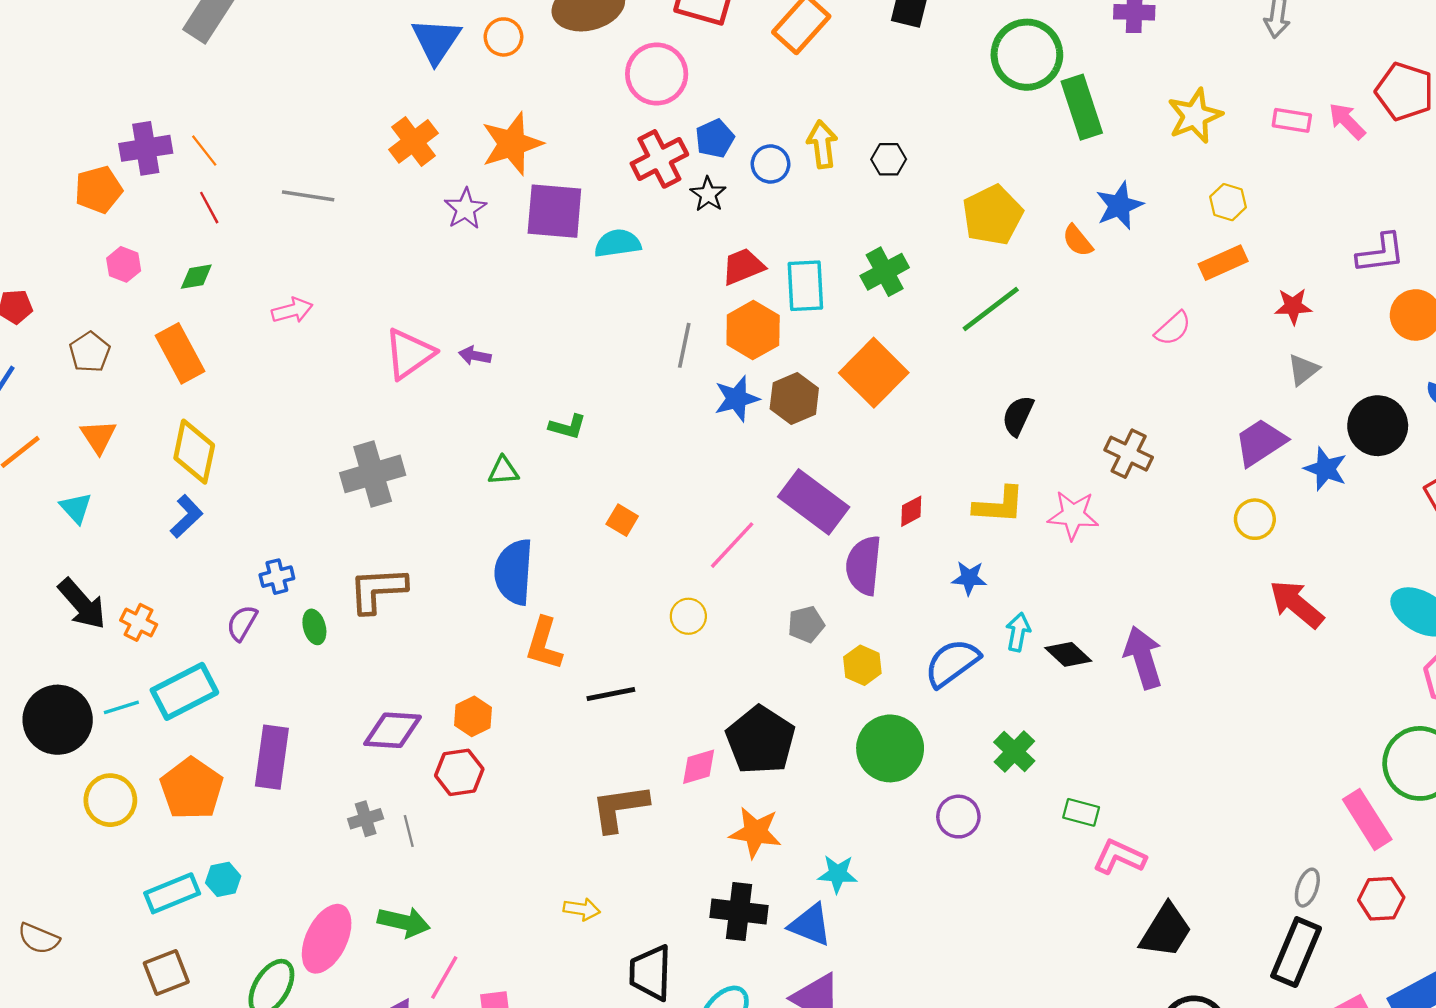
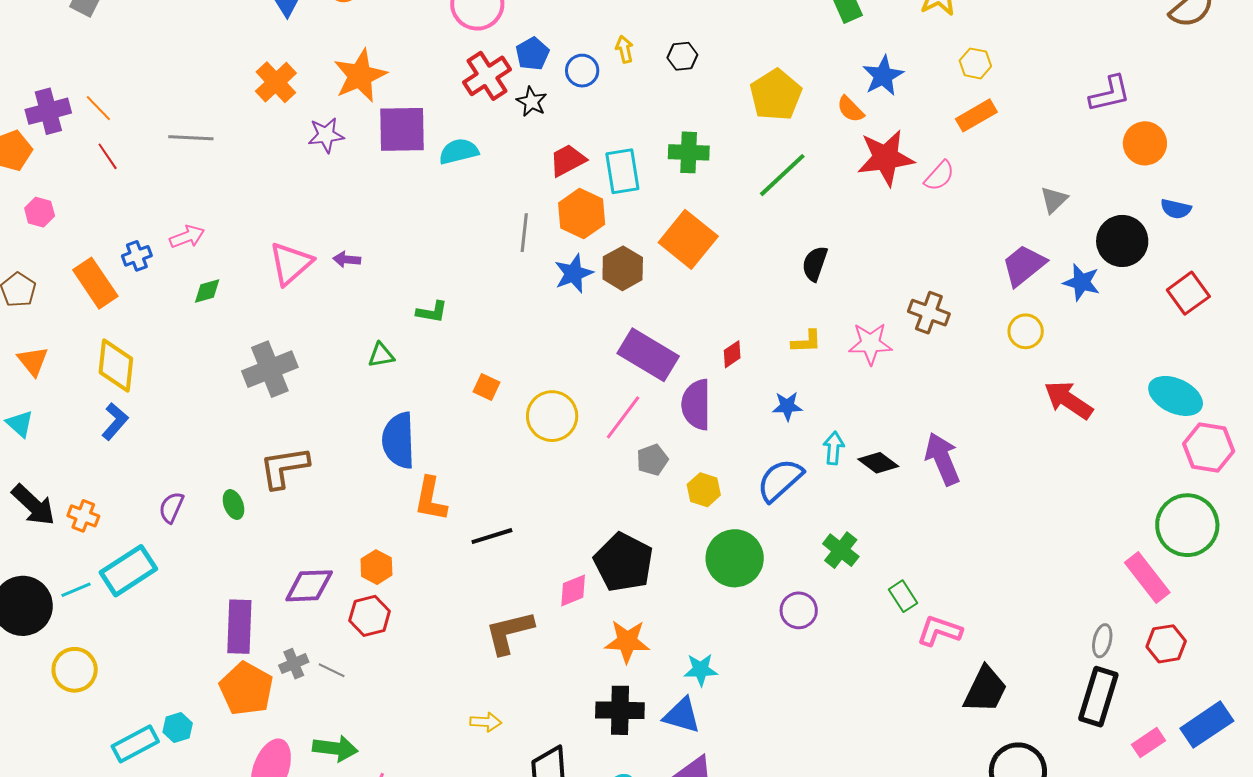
yellow arrow: (822, 144) -> (624, 49), size x0.7
purple star: (465, 209) -> (326, 135), turned 30
green cross: (885, 272) -> (689, 152), turned 36
green diamond: (196, 277) -> (207, 291), moved
red star: (1293, 306) -> (886, 158), moved, size x1.8
brown cross: (1129, 454) -> (929, 313), moved
yellow L-shape: (999, 505) -> (806, 341), size x0.7
pink line: (732, 545) -> (623, 417), moved
blue cross: (277, 577) -> (137, 256), moved
yellow circle: (688, 616) -> (552, 416), moved, size x1.6
purple rectangle: (272, 757) -> (239, 627), moved
orange pentagon: (192, 789) -> (246, 689), moved
green rectangle: (1081, 812) -> (903, 596), turned 48
gray line: (409, 831) -> (332, 670), turned -44

